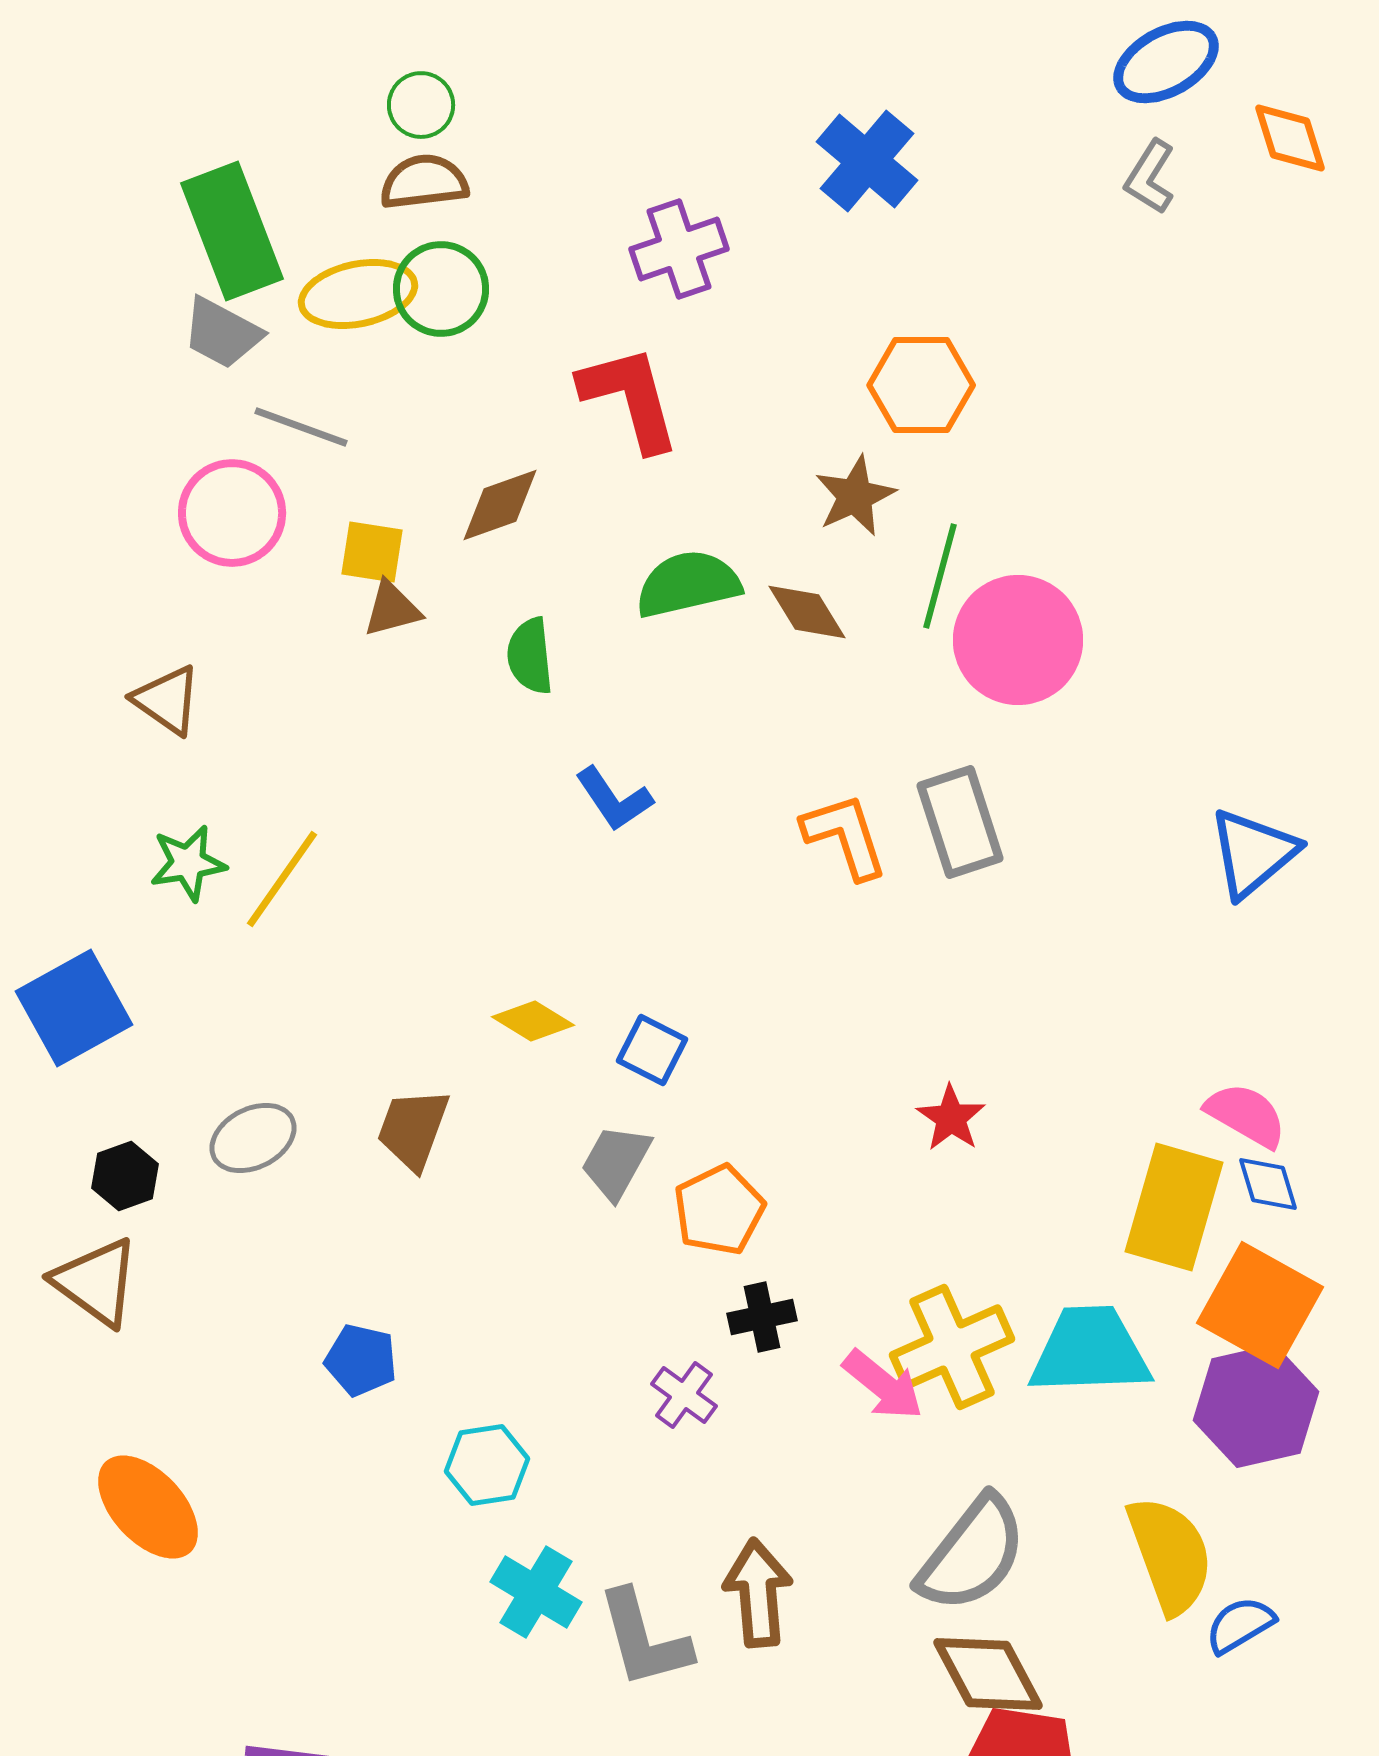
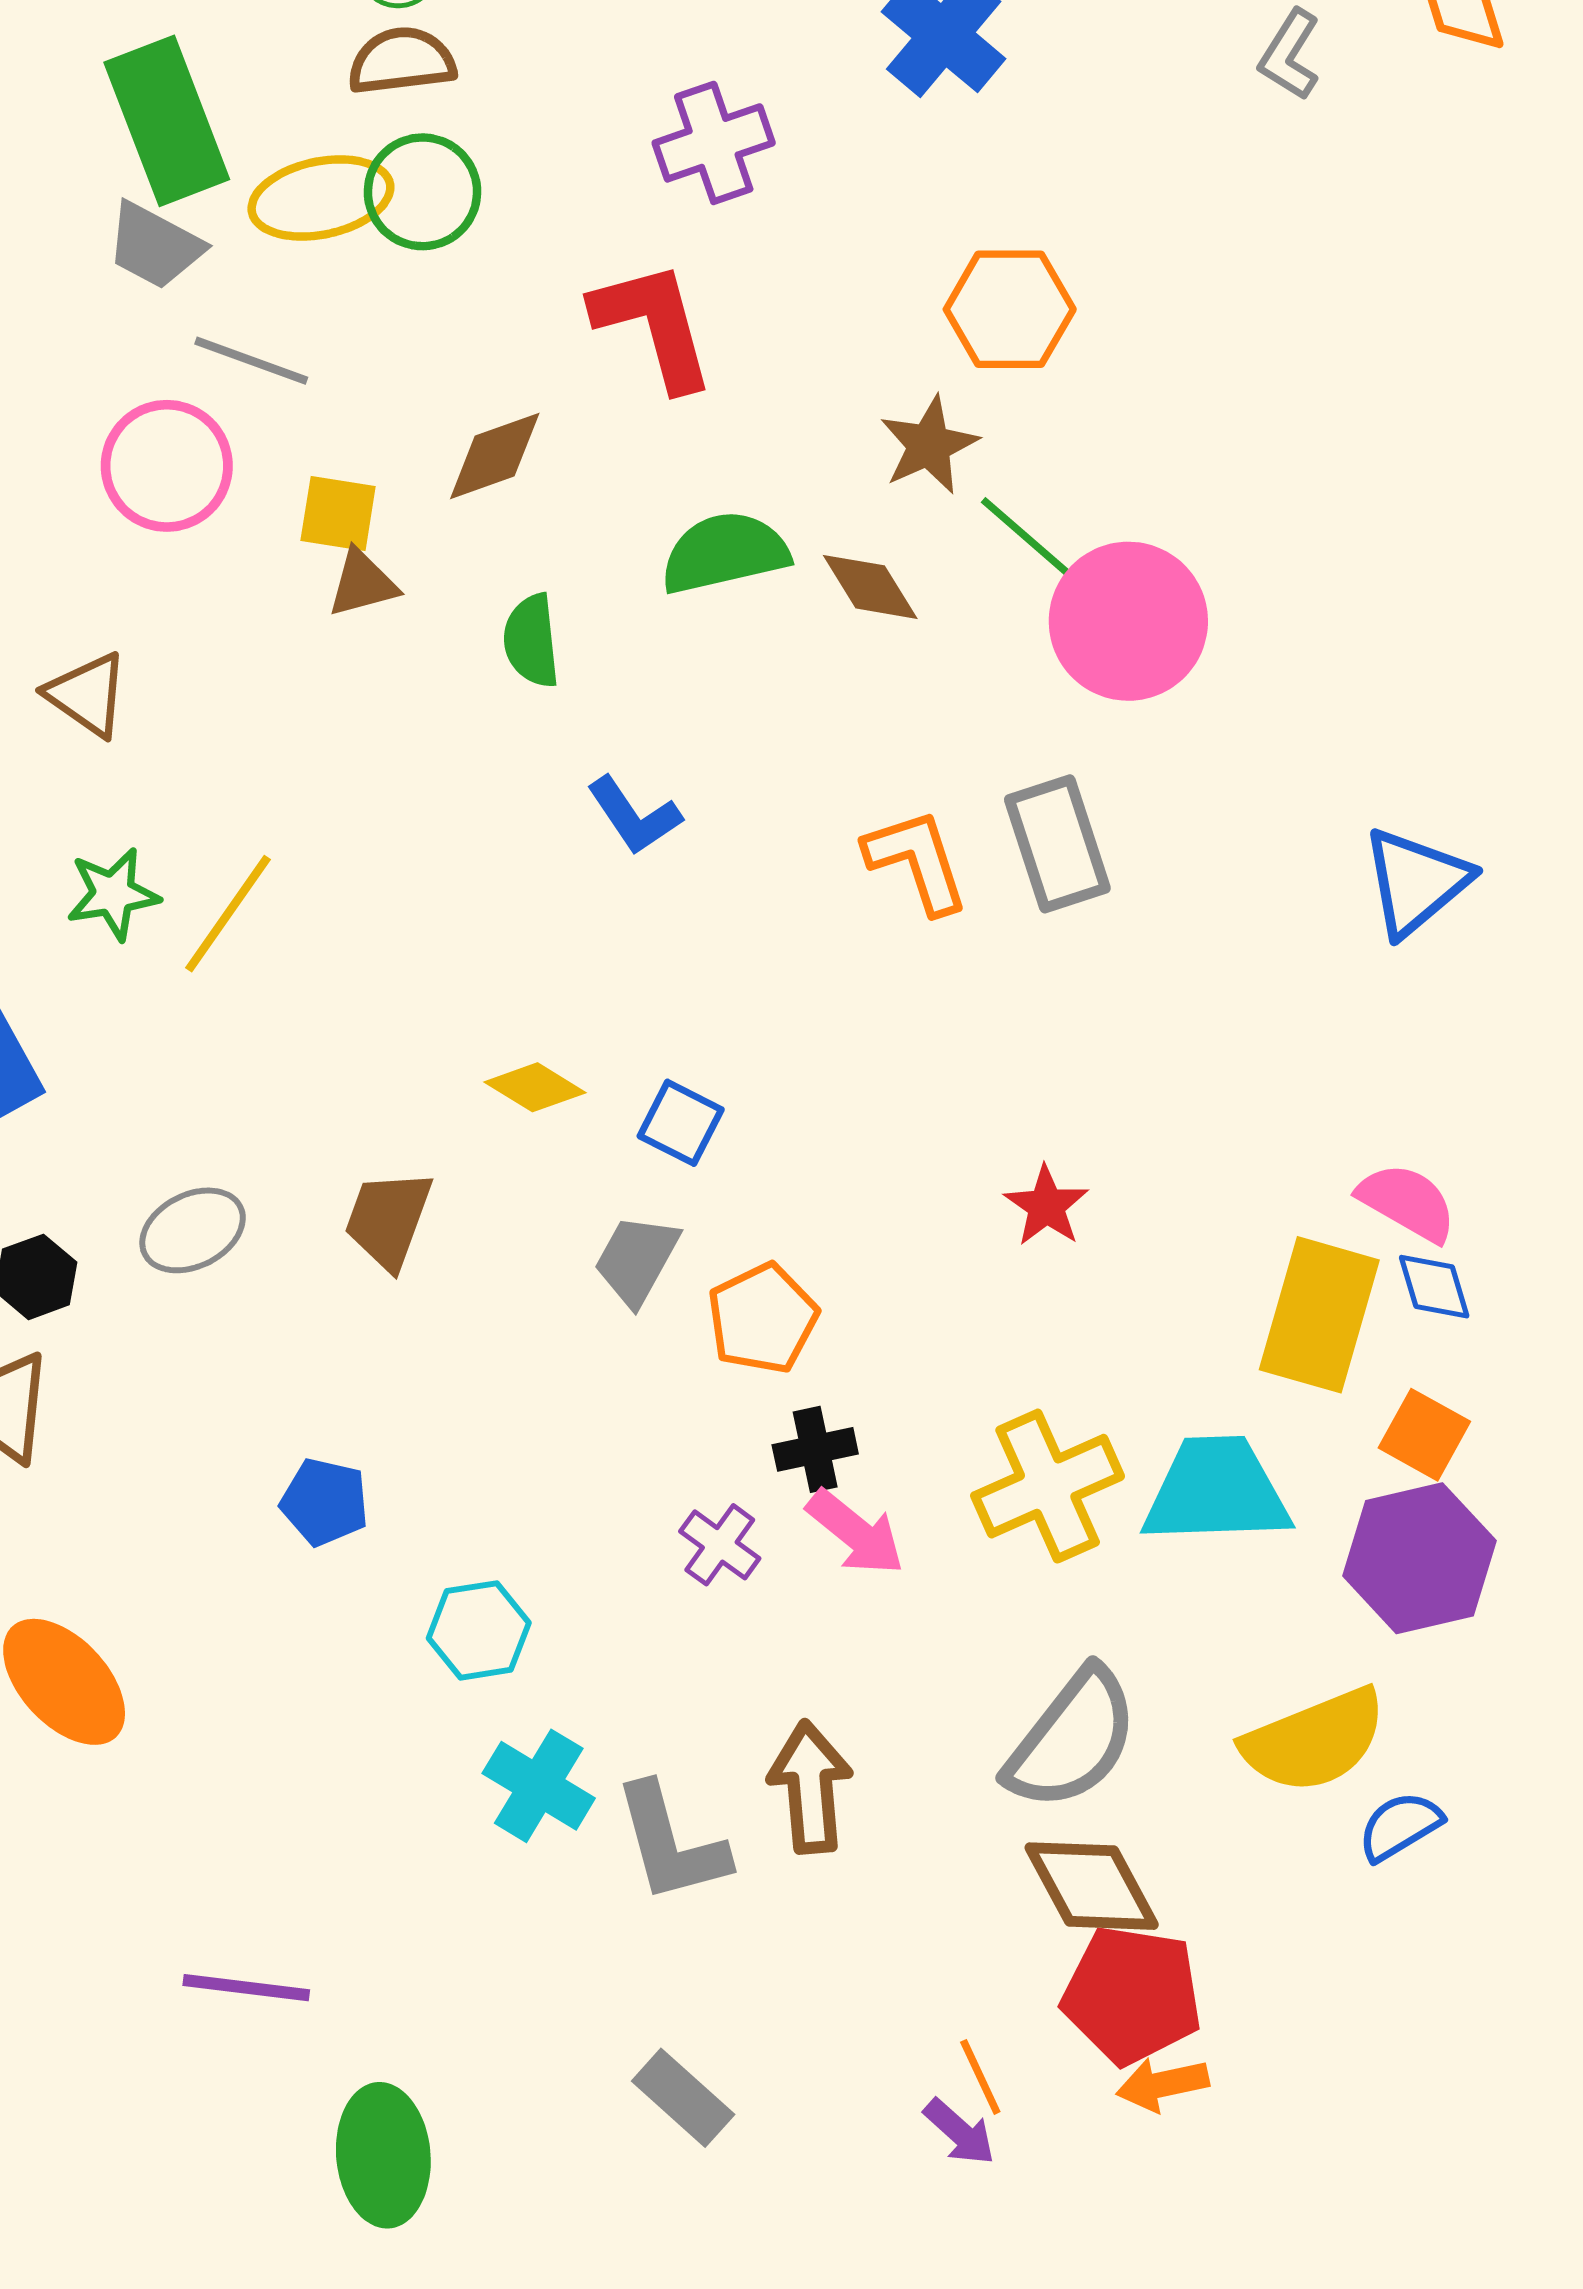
green line: (940, 576) -> (1033, 543), turned -64
orange square: (1260, 1305) -> (1424, 1435), size x0.6
pink arrow: (883, 1385) -> (856, 1533), moved
yellow semicircle: (1170, 1555) -> (1314, 1741), turned 88

